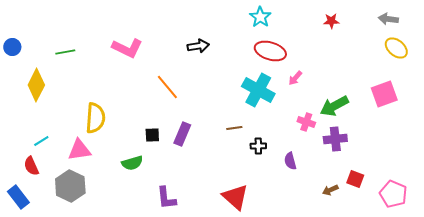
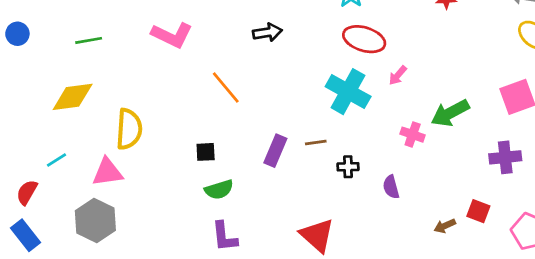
yellow diamond: (36, 85) -> (73, 97), moved, turned 56
purple rectangle: (182, 134) -> (275, 151), moved
purple cross: (335, 139) -> (505, 157), moved
green semicircle: (132, 163) -> (219, 190), moved
red semicircle: (31, 166) -> (27, 192), moved, turned 54

